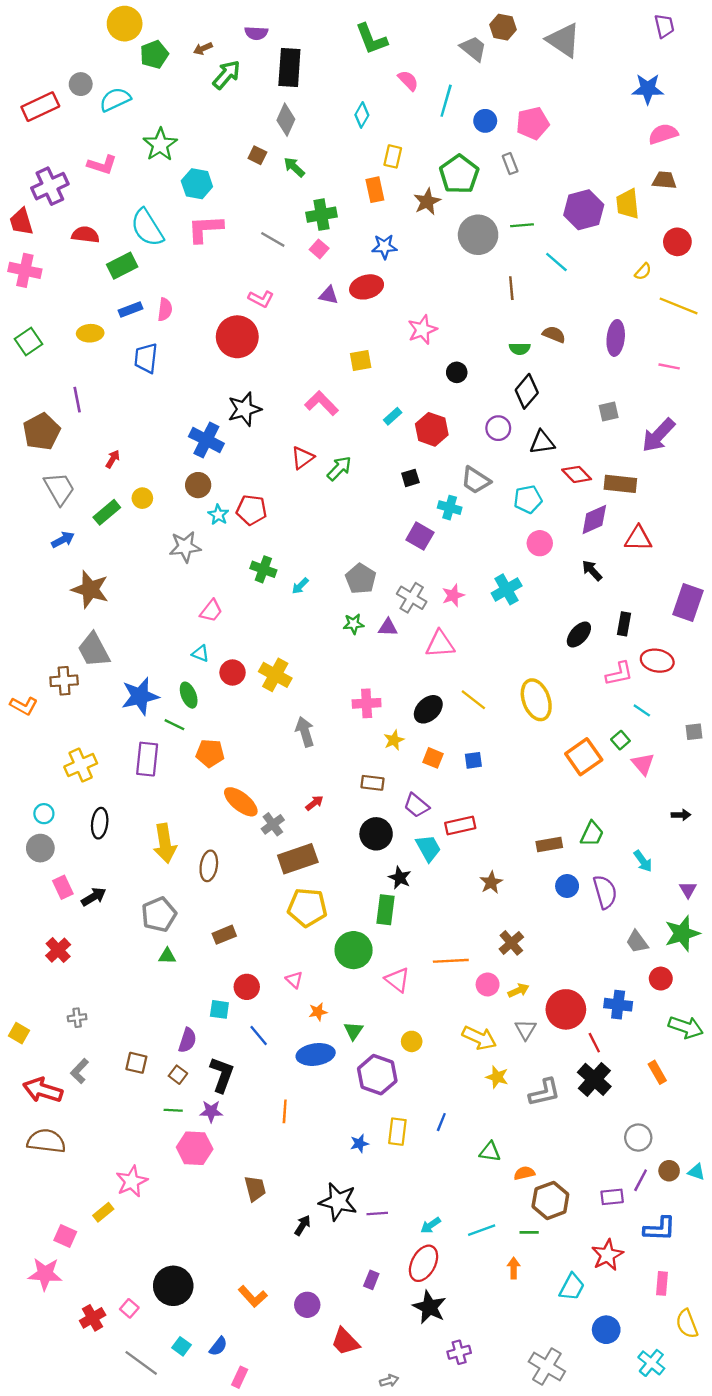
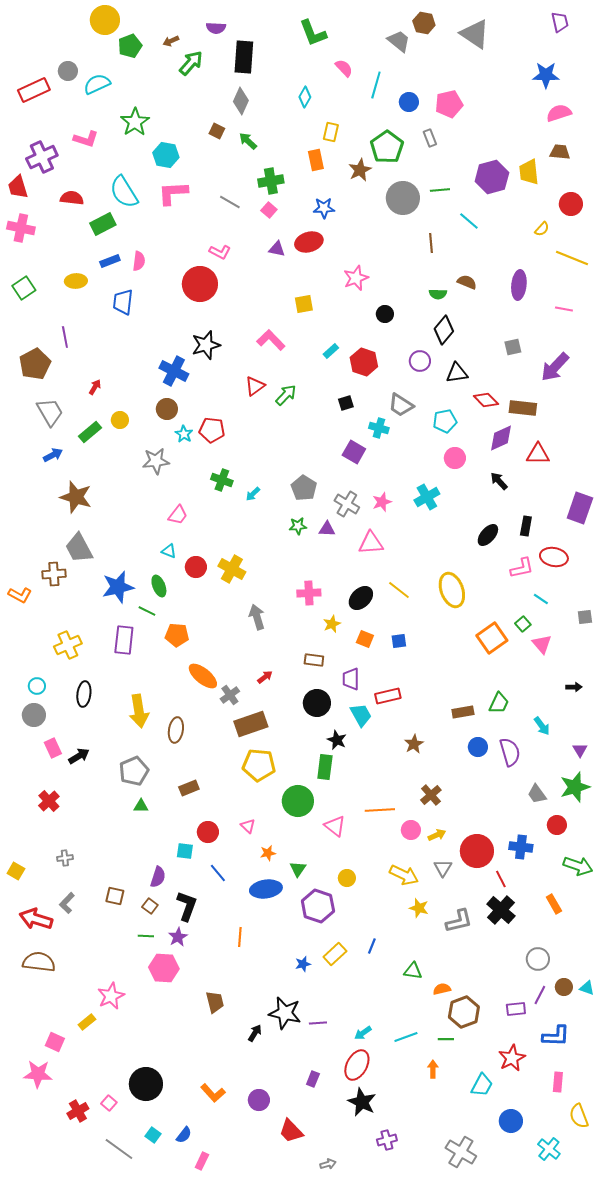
purple trapezoid: (416, 805) -> (351, 679), turned 50
purple star: (211, 1111) -> (178, 937), turned -30
yellow rectangle: (397, 1132) -> (335, 954), turned 40

